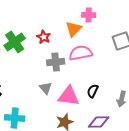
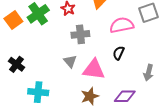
pink semicircle: (81, 53) -> (122, 25), moved
black semicircle: (93, 91) -> (119, 53), moved

